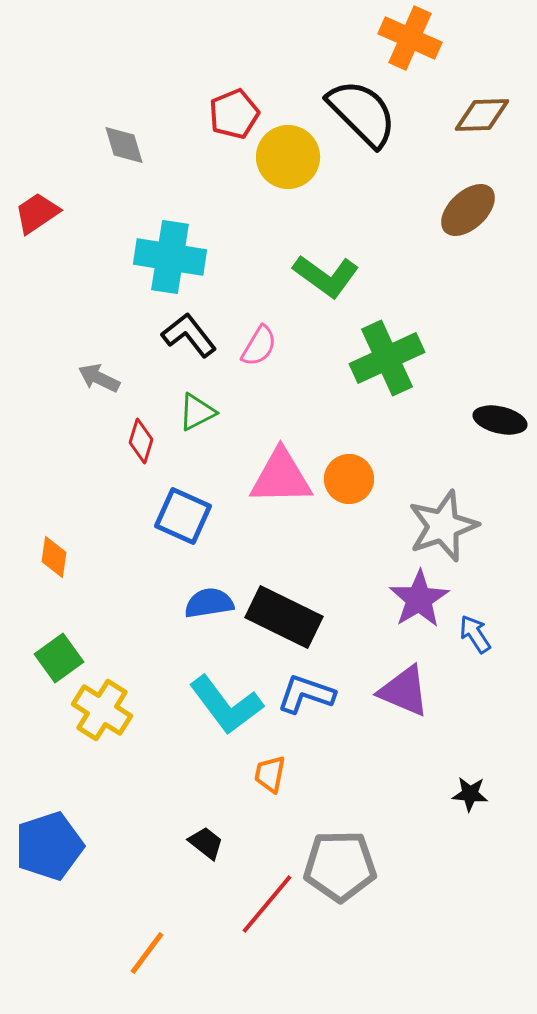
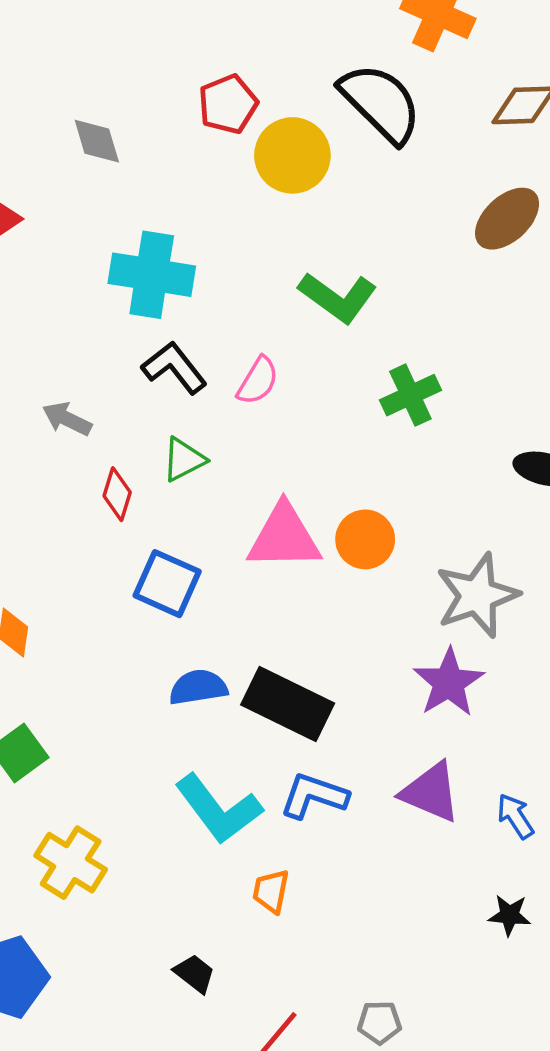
green cross: (387, 358) -> (410, 395), size x0.7
blue arrow: (475, 634) -> (515, 816), moved
yellow cross: (102, 710) -> (71, 863), moved
gray pentagon: (340, 866) -> (379, 1022), moved, size x0.5

